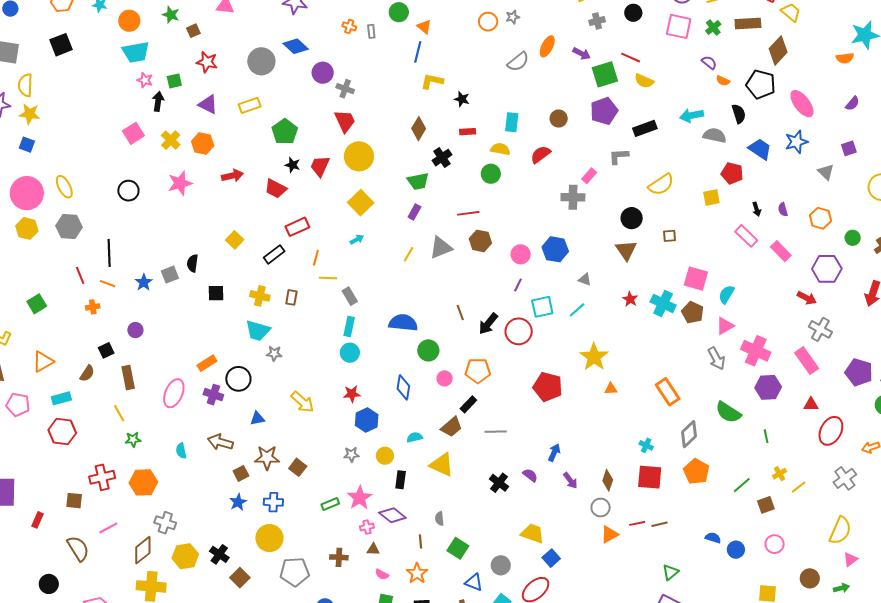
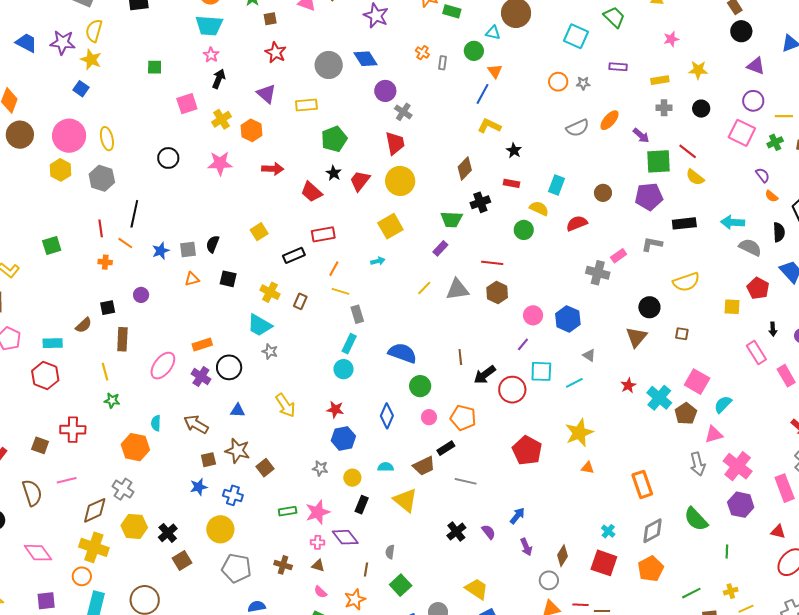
green square: (174, 81) -> (155, 67), moved
orange triangle: (43, 362) -> (192, 279), moved, size x0.7
orange hexagon: (143, 482) -> (135, 447), moved

